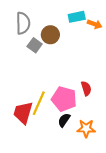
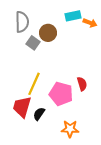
yellow line: (39, 103) -> (34, 84), moved
black semicircle: (64, 120) -> (39, 114), moved
orange star: (86, 128) -> (70, 129), moved

